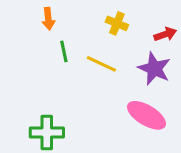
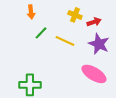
red arrow: (165, 34) -> (94, 22), moved
green line: (64, 51) -> (41, 33), turned 56

